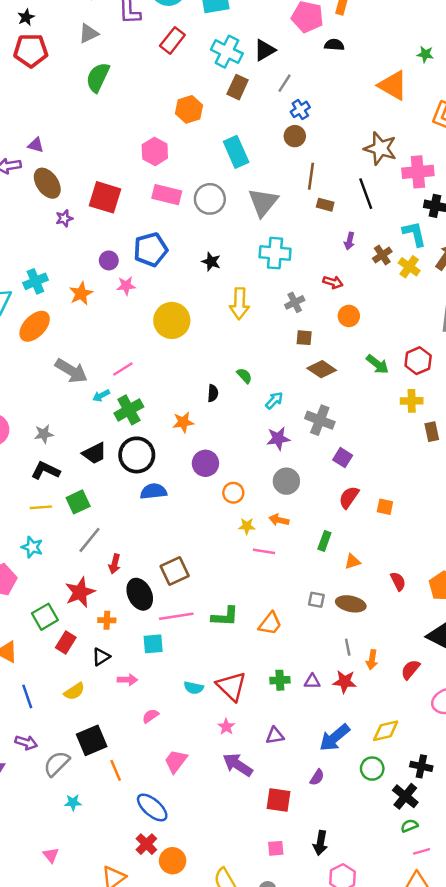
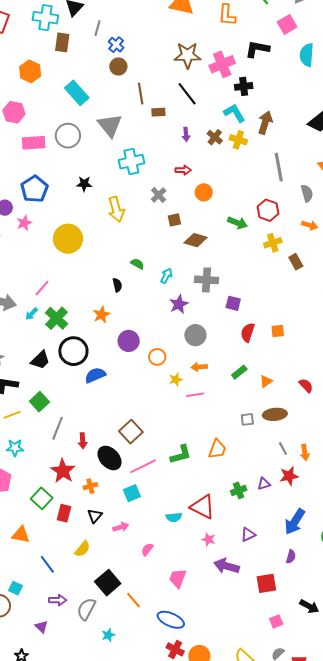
green rectangle: (324, 541) -> (239, 372), turned 49
black arrow: (320, 843) -> (309, 606), turned -54

